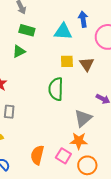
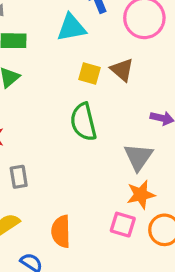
yellow square: (67, 61) -> (90, 73), turned 32
orange semicircle: (37, 155) -> (61, 231), moved

